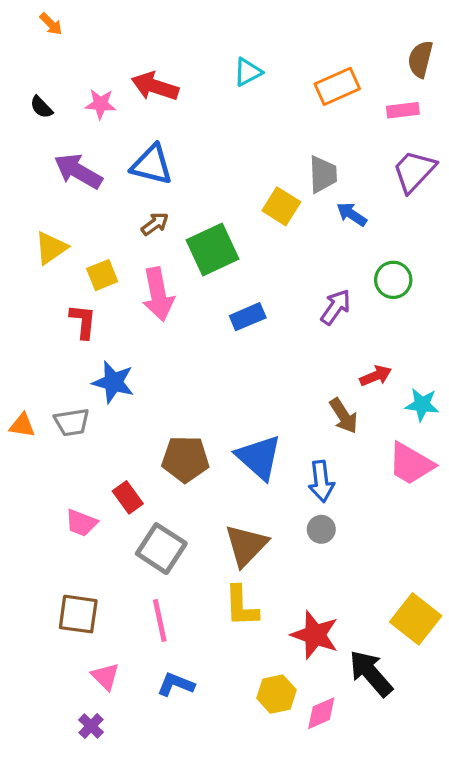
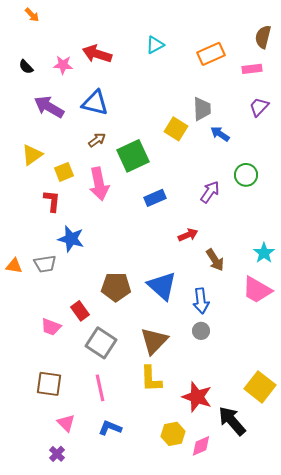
purple trapezoid: (414, 171) -> (259, 107), size x0.7
red arrow: (376, 376) -> (188, 235), moved
cyan star: (422, 405) -> (264, 253), turned 30

